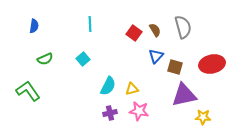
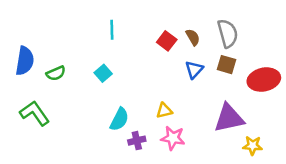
blue semicircle: (34, 26) -> (25, 61), moved, size x1.6
brown square: (175, 67) -> (226, 65), moved
cyan semicircle: (108, 86) -> (119, 119), moved

